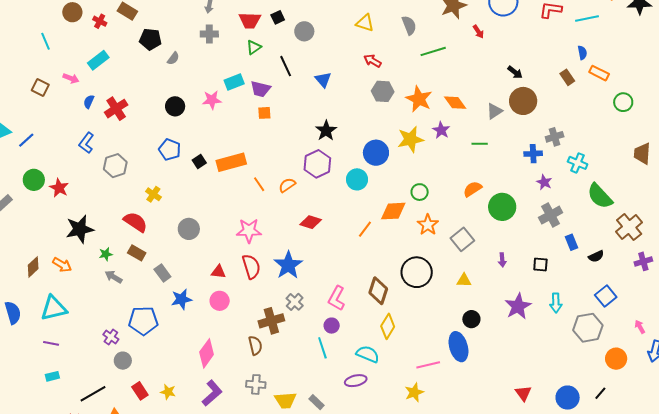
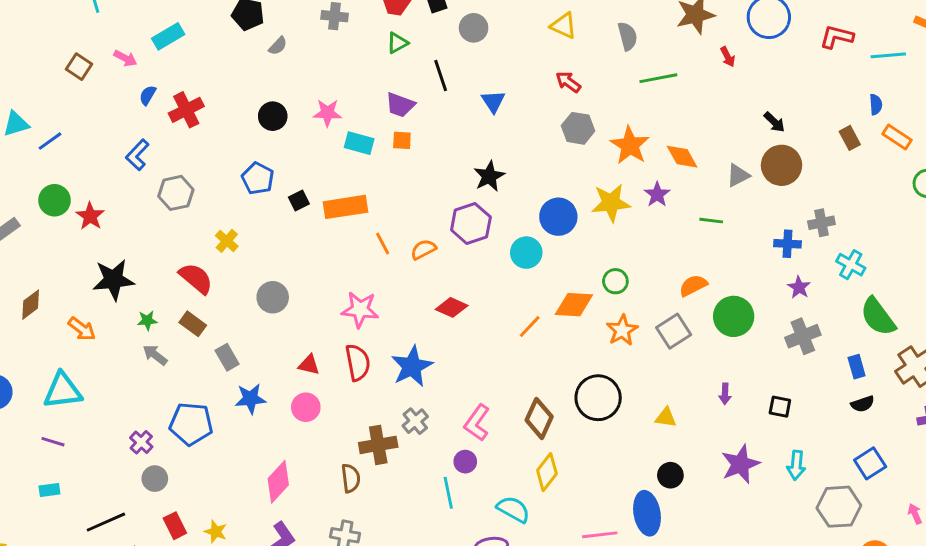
cyan rectangle: (234, 82) -> (359, 143), moved, turned 30
gray square: (462, 239) -> (674, 331), moved
blue rectangle: (572, 242) -> (857, 367), moved
brown diamond: (33, 267) -> (31, 305), moved

